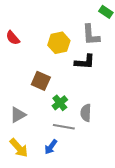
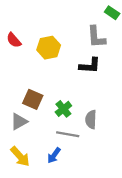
yellow hexagon: (59, 43) -> (49, 48), moved
brown square: (41, 81) -> (33, 99), moved

